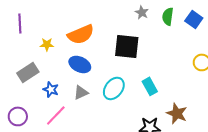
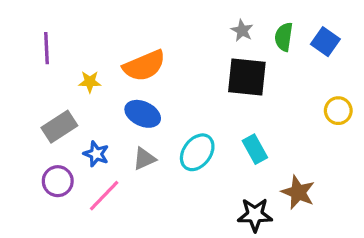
black square: (127, 46) -> (247, 77), moved
purple circle: (18, 116) -> (58, 181), moved

